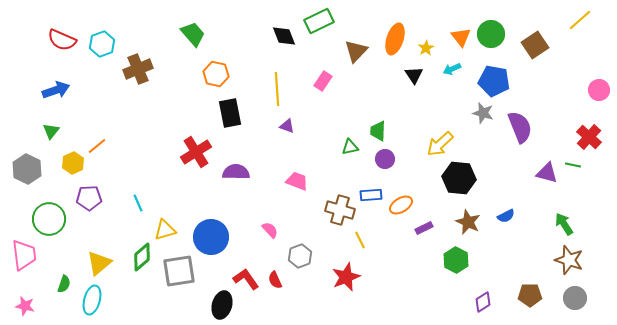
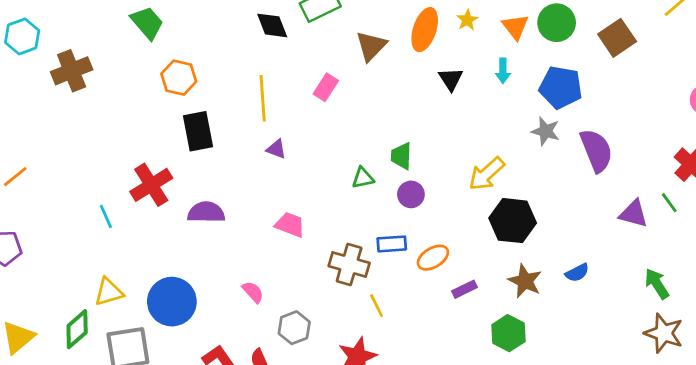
yellow star: (426, 48) -> (467, 20), moved
cyan arrow: (452, 69) -> (503, 71), turned -66
green line: (573, 165) -> (669, 203), turned 42
cyan line: (138, 203) -> (106, 216), moved

